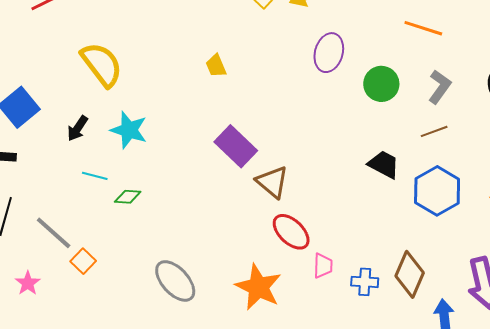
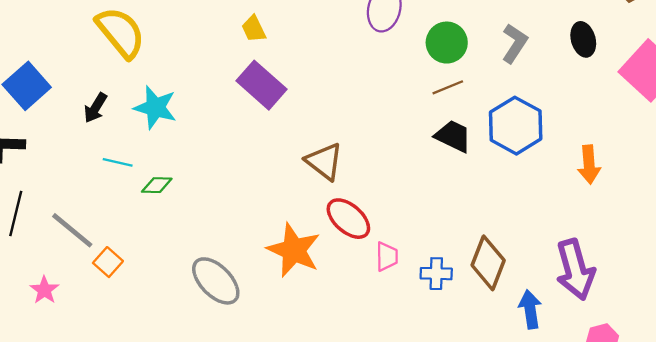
brown line: (434, 131) -> (448, 87), moved
purple rectangle: (236, 146) -> (262, 85), moved
blue hexagon: (437, 191) -> (516, 126), moved
orange star: (258, 287) -> (294, 250), moved

